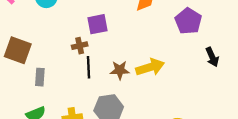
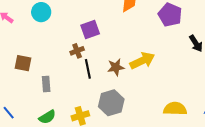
brown square: (18, 50) -> (23, 63), size x0.7

